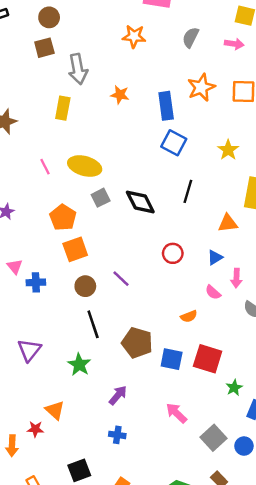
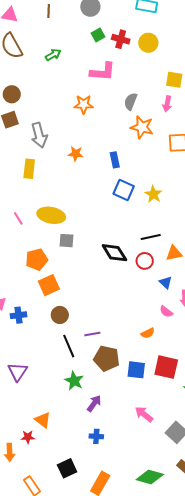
pink arrow: (234, 44) -> (167, 104), turned 98
orange star: (201, 87) -> (142, 127), moved, turned -30
blue rectangle: (166, 106) -> (115, 160), size x0.7
yellow star: (228, 150) -> (153, 194), moved
black line: (188, 191) -> (151, 237), moved, turned 66
gray square: (101, 198) -> (67, 241), turned 35
black diamond: (140, 202) -> (114, 253), moved
orange pentagon: (63, 217) -> (37, 259), turned 30
red circle: (173, 253) -> (145, 261), moved
blue triangle: (215, 257) -> (166, 282), turned -40
purple line: (121, 279) -> (92, 334), moved, turned -49
green star: (79, 365) -> (74, 381), moved

